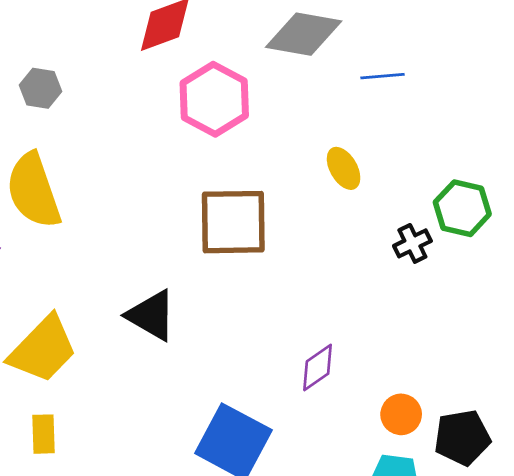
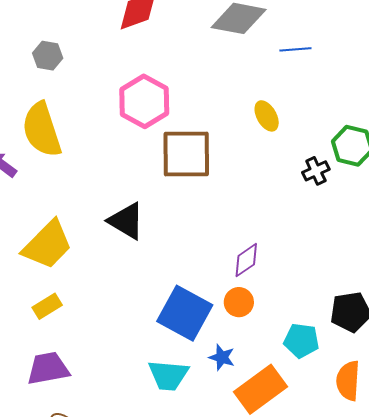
pink hexagon: (214, 99) -> (144, 101), moved
orange circle: (401, 414) -> (239, 302), moved
yellow rectangle: (43, 434) -> (47, 306), turned 60

